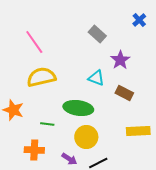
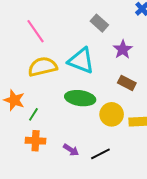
cyan triangle: (96, 78) -> (81, 61), moved, size x1.6
green line: (47, 124) -> (33, 114), moved, turned -64
yellow circle: (86, 137) -> (112, 114), moved

